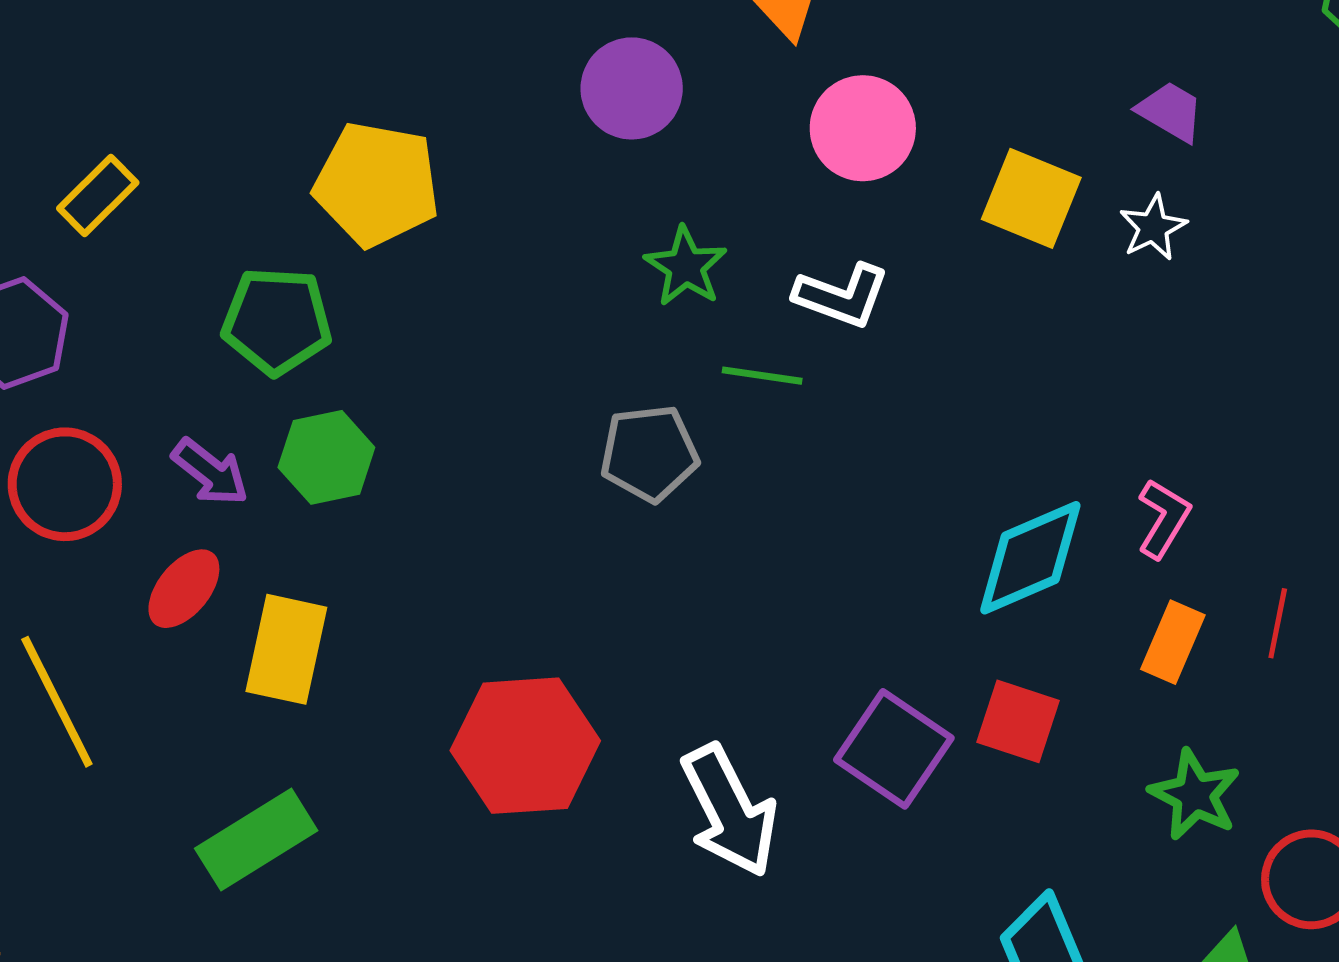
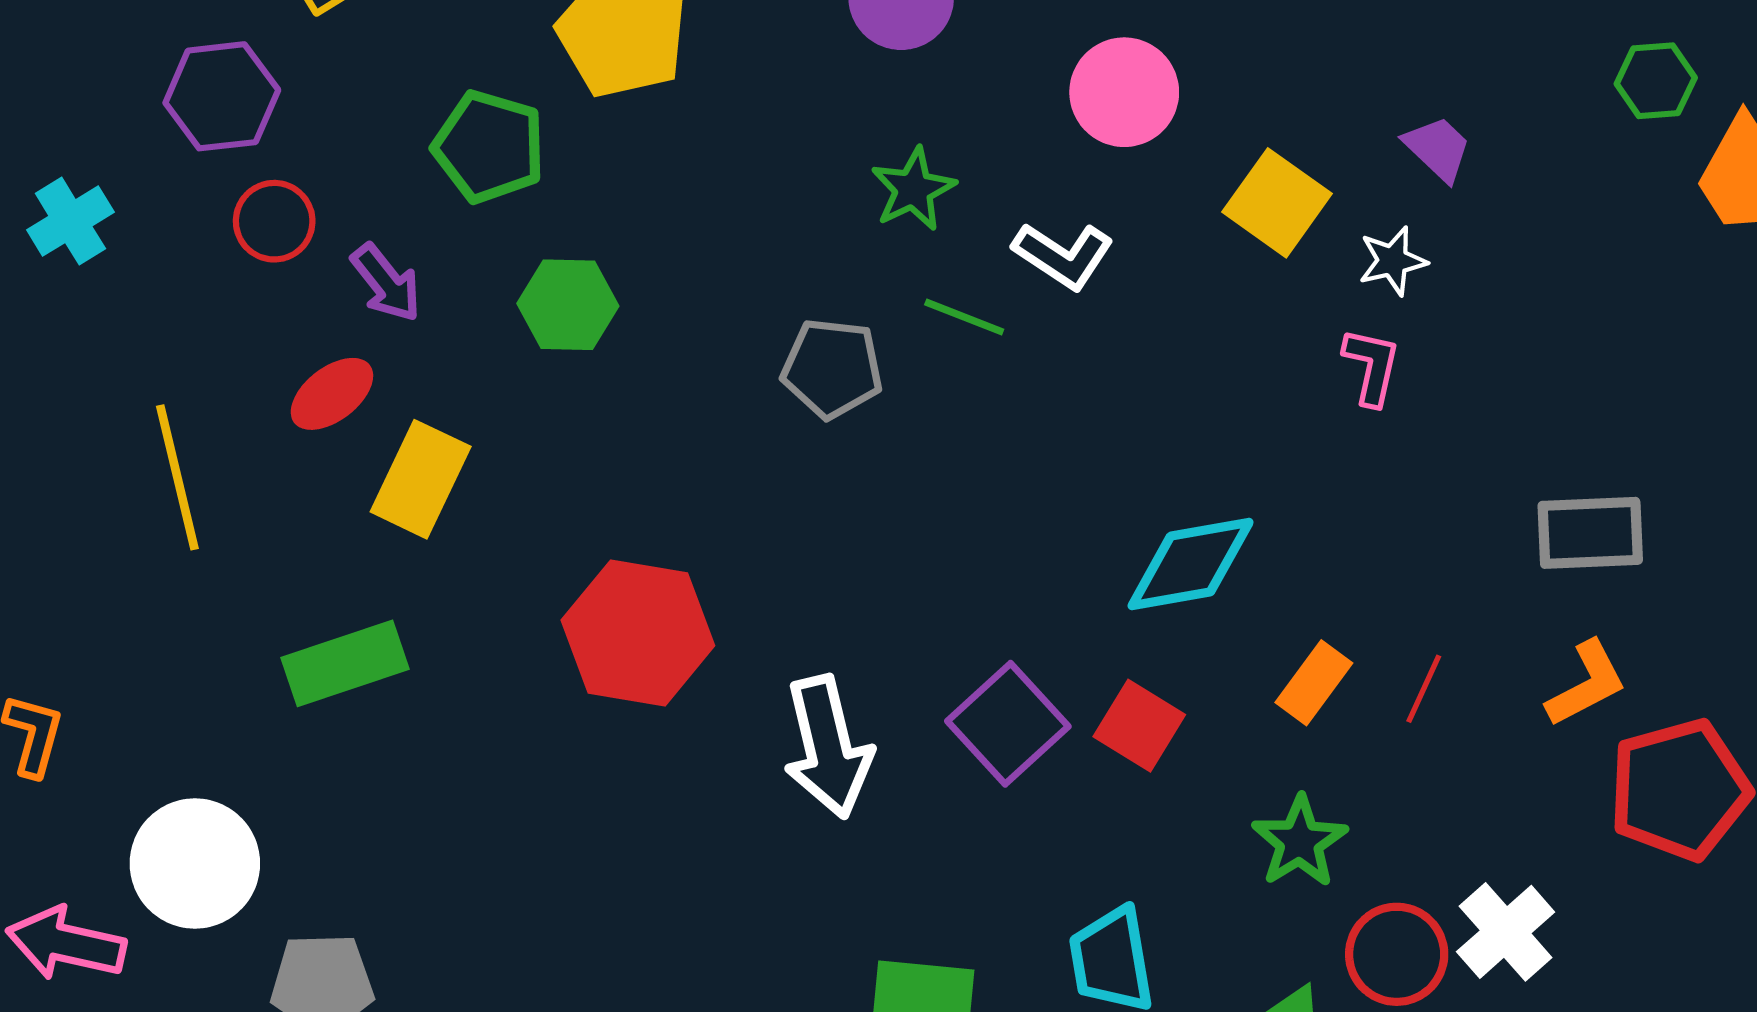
green hexagon: (326, 457) -> (568, 305), moved
red circle: (65, 484) -> (274, 221), moved, size x0.7
pink L-shape: (1163, 518) -> (1372, 366), moved, turned -32

